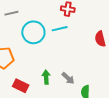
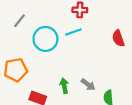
gray line: (11, 13) -> (20, 21), turned -32

